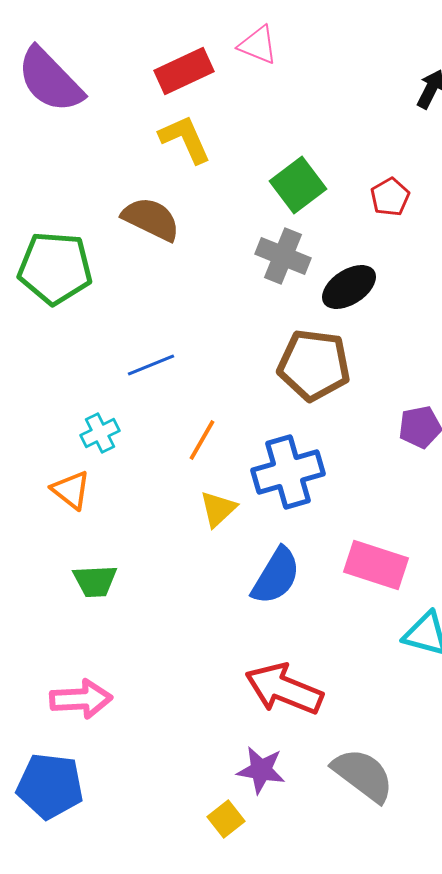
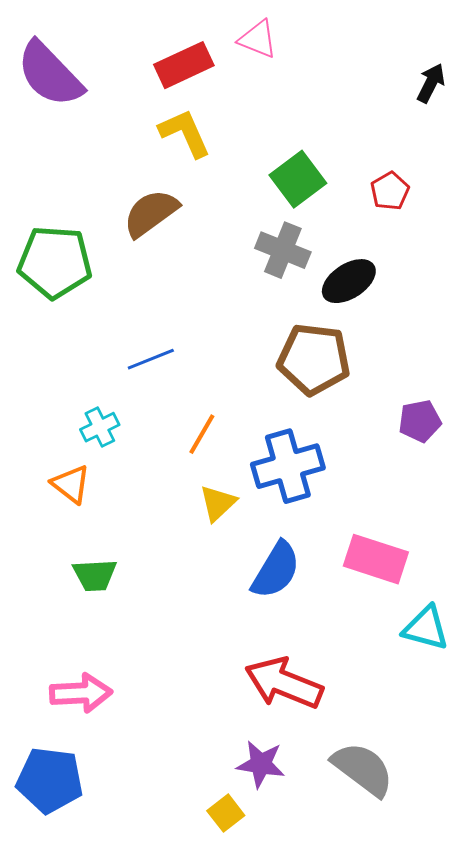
brown semicircle: (151, 219) -> (151, 213), turned -62

